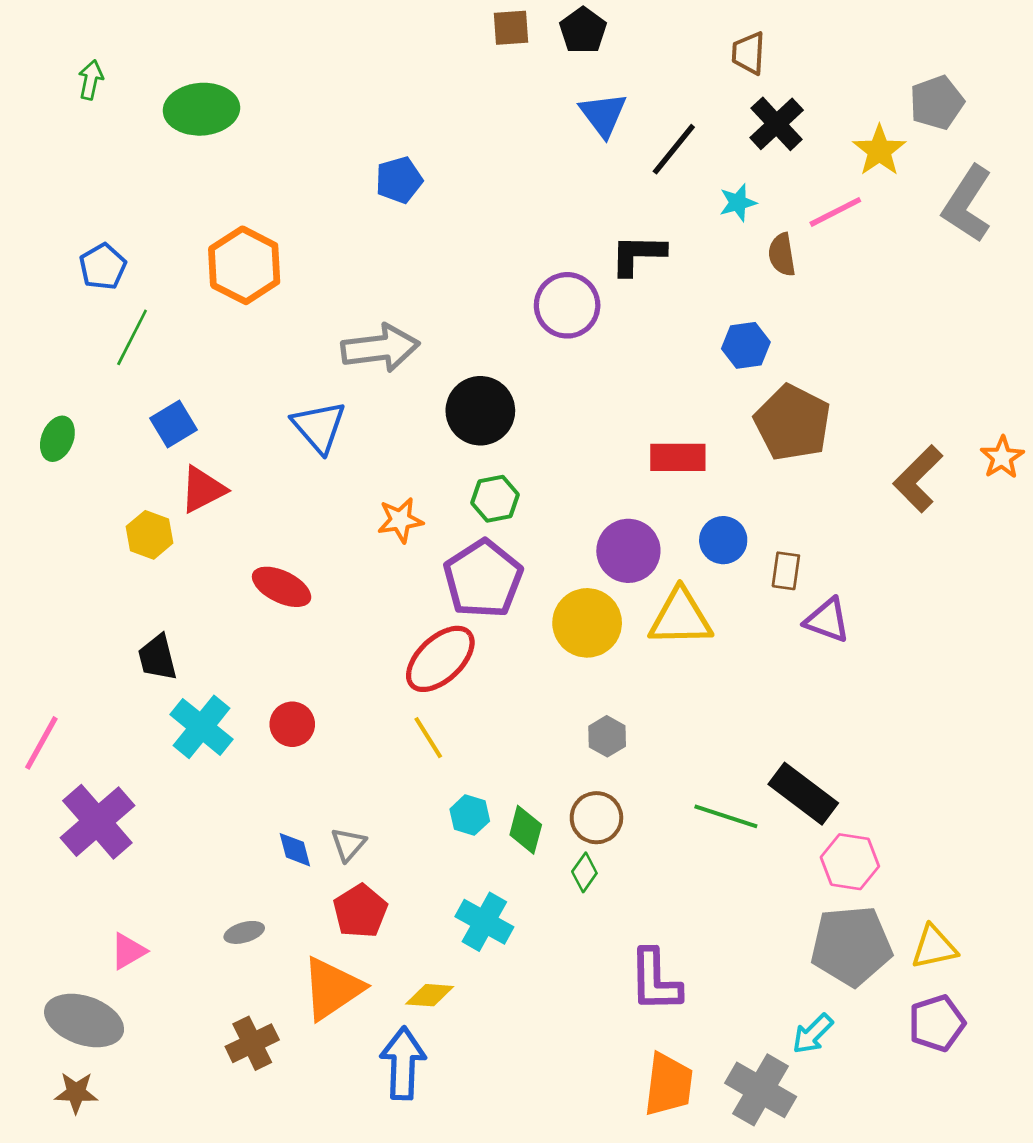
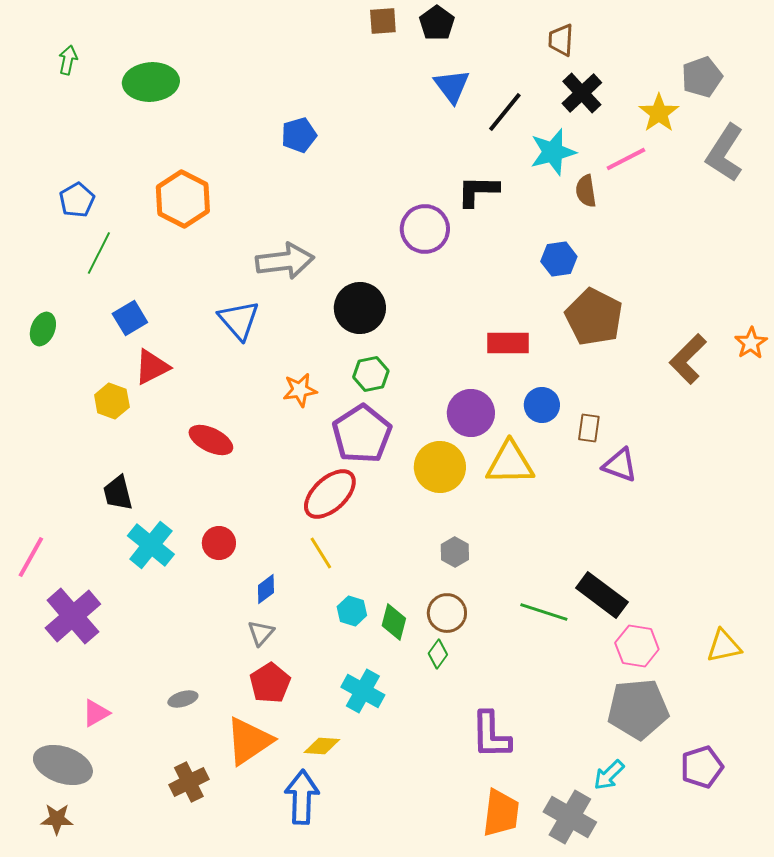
cyan star: (738, 203) -> (553, 152), size x1.6
blue diamond: (295, 850) -> (266, 589), moved, turned 68
yellow triangle: (934, 947) -> (724, 646), moved

